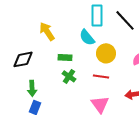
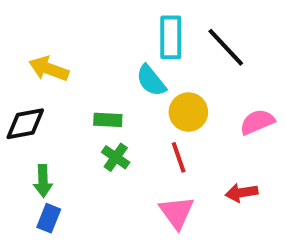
yellow arrow: (47, 31) -> (49, 69), moved, turned -36
red line: (101, 76) -> (179, 157), turned 63

